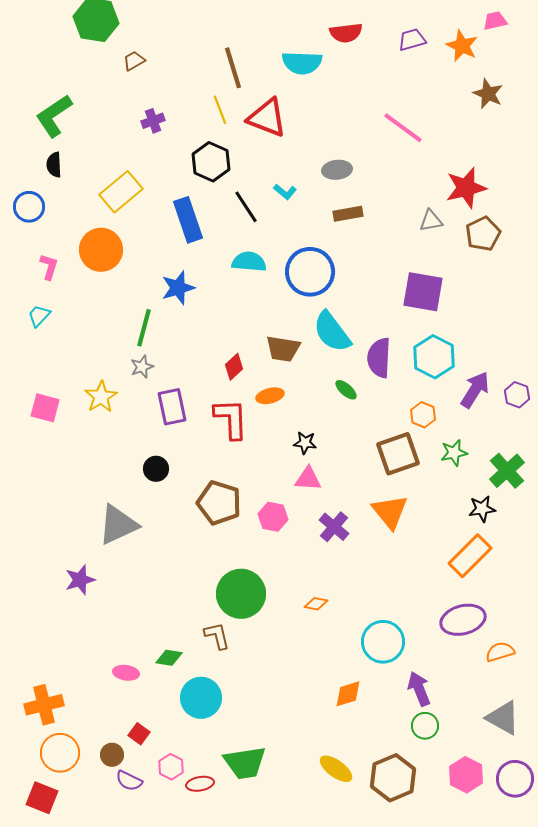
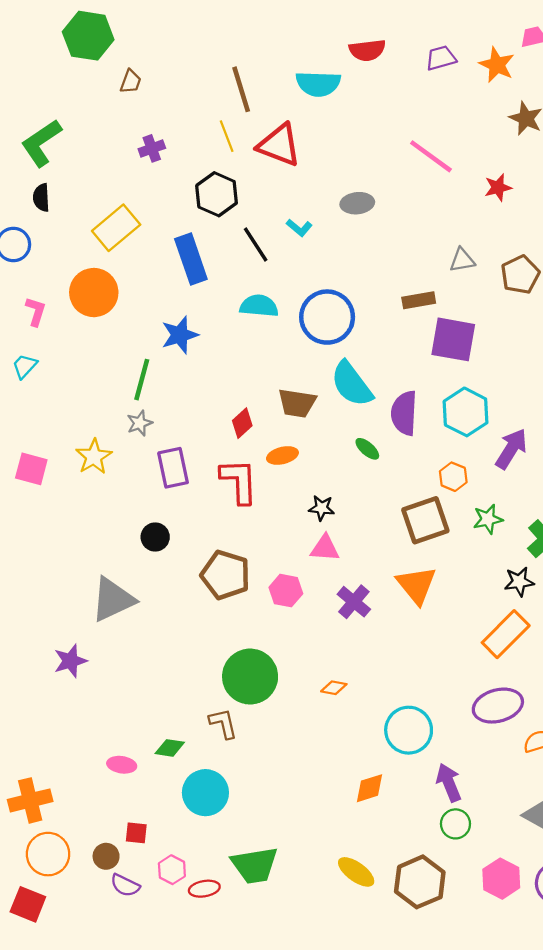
brown trapezoid: (134, 61) -> (131, 82), turned 140
red star: (466, 188) -> (498, 188), moved, size x0.6
brown rectangle: (348, 214) -> (419, 300), moved
red square: (139, 734) -> (136, 833), turned -30

